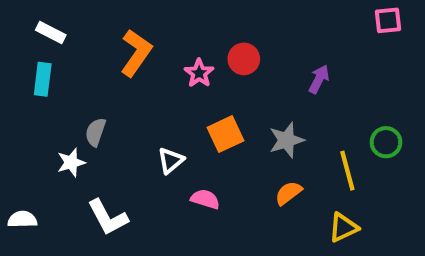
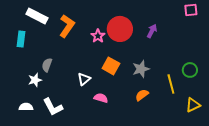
white rectangle: (51, 32) -> (37, 16), moved, size x1.5
red circle: (244, 59) -> (120, 29), size x1.6
purple arrow: (319, 79) -> (152, 31), moved
orange square: (226, 134) -> (111, 66), turned -36
white semicircle: (22, 219) -> (26, 107), moved
yellow triangle: (343, 228) -> (193, 105), moved

